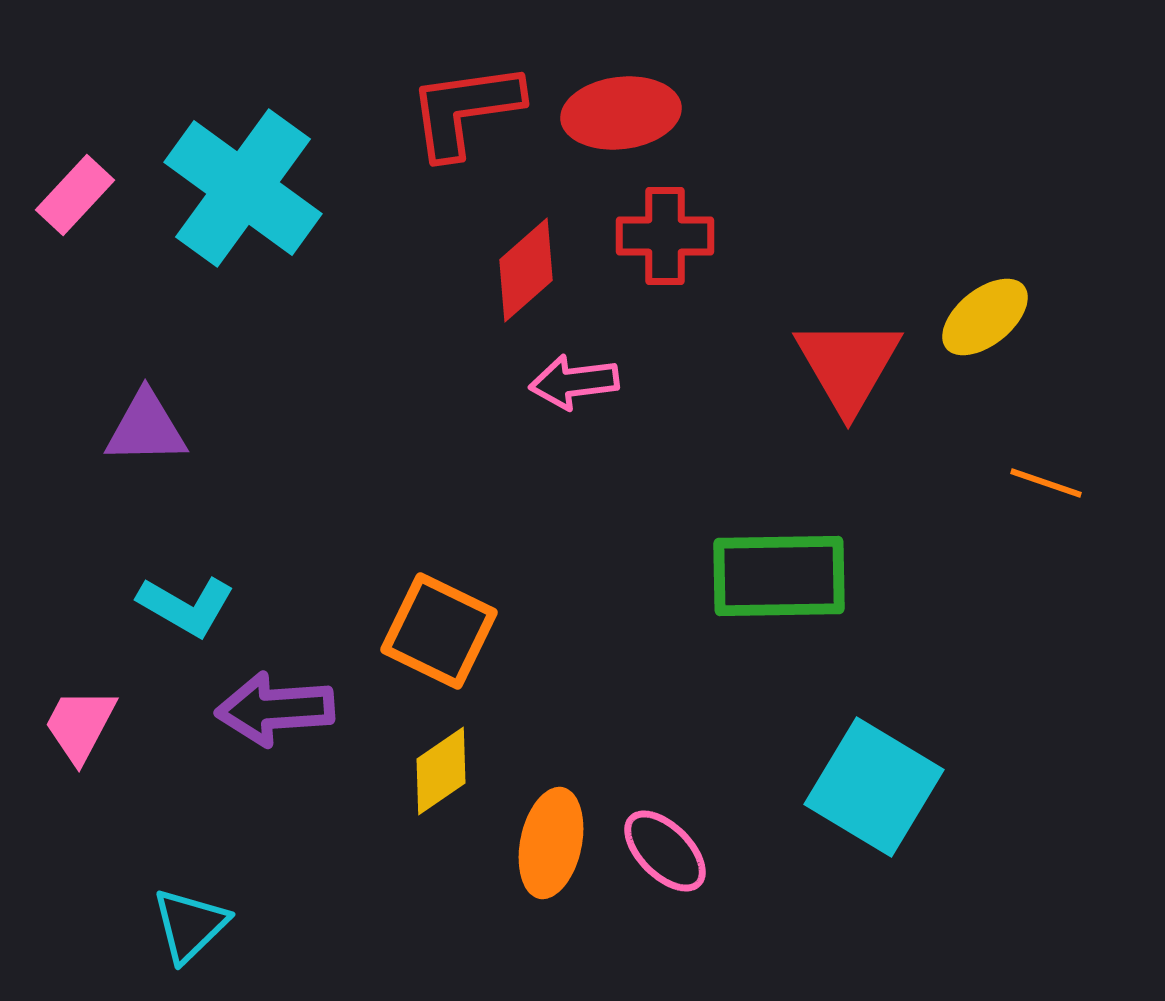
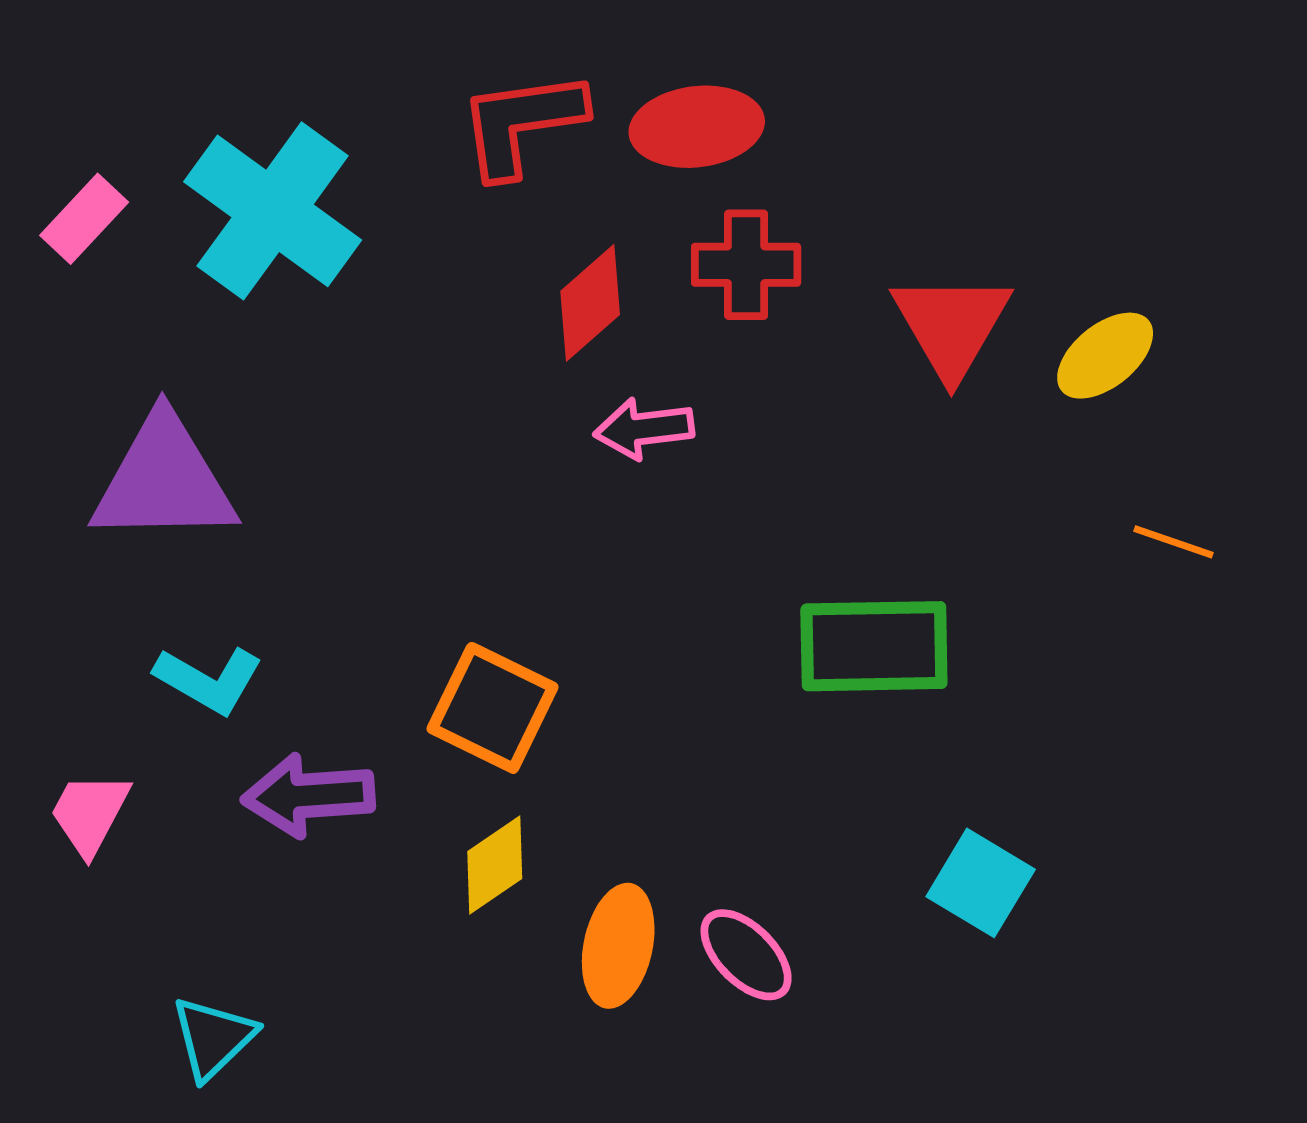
red triangle: (848, 365) -> (951, 325), moved
purple triangle: (146, 428) -> (164, 480), size x1.6
cyan square: (874, 787) -> (981, 883), size x0.7

